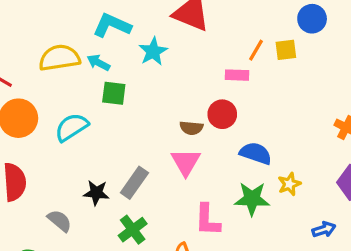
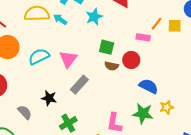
green square: (114, 93) -> (107, 47), moved
pink triangle: (186, 162) -> (68, 59), moved
gray rectangle: (134, 183) -> (79, 85), moved

